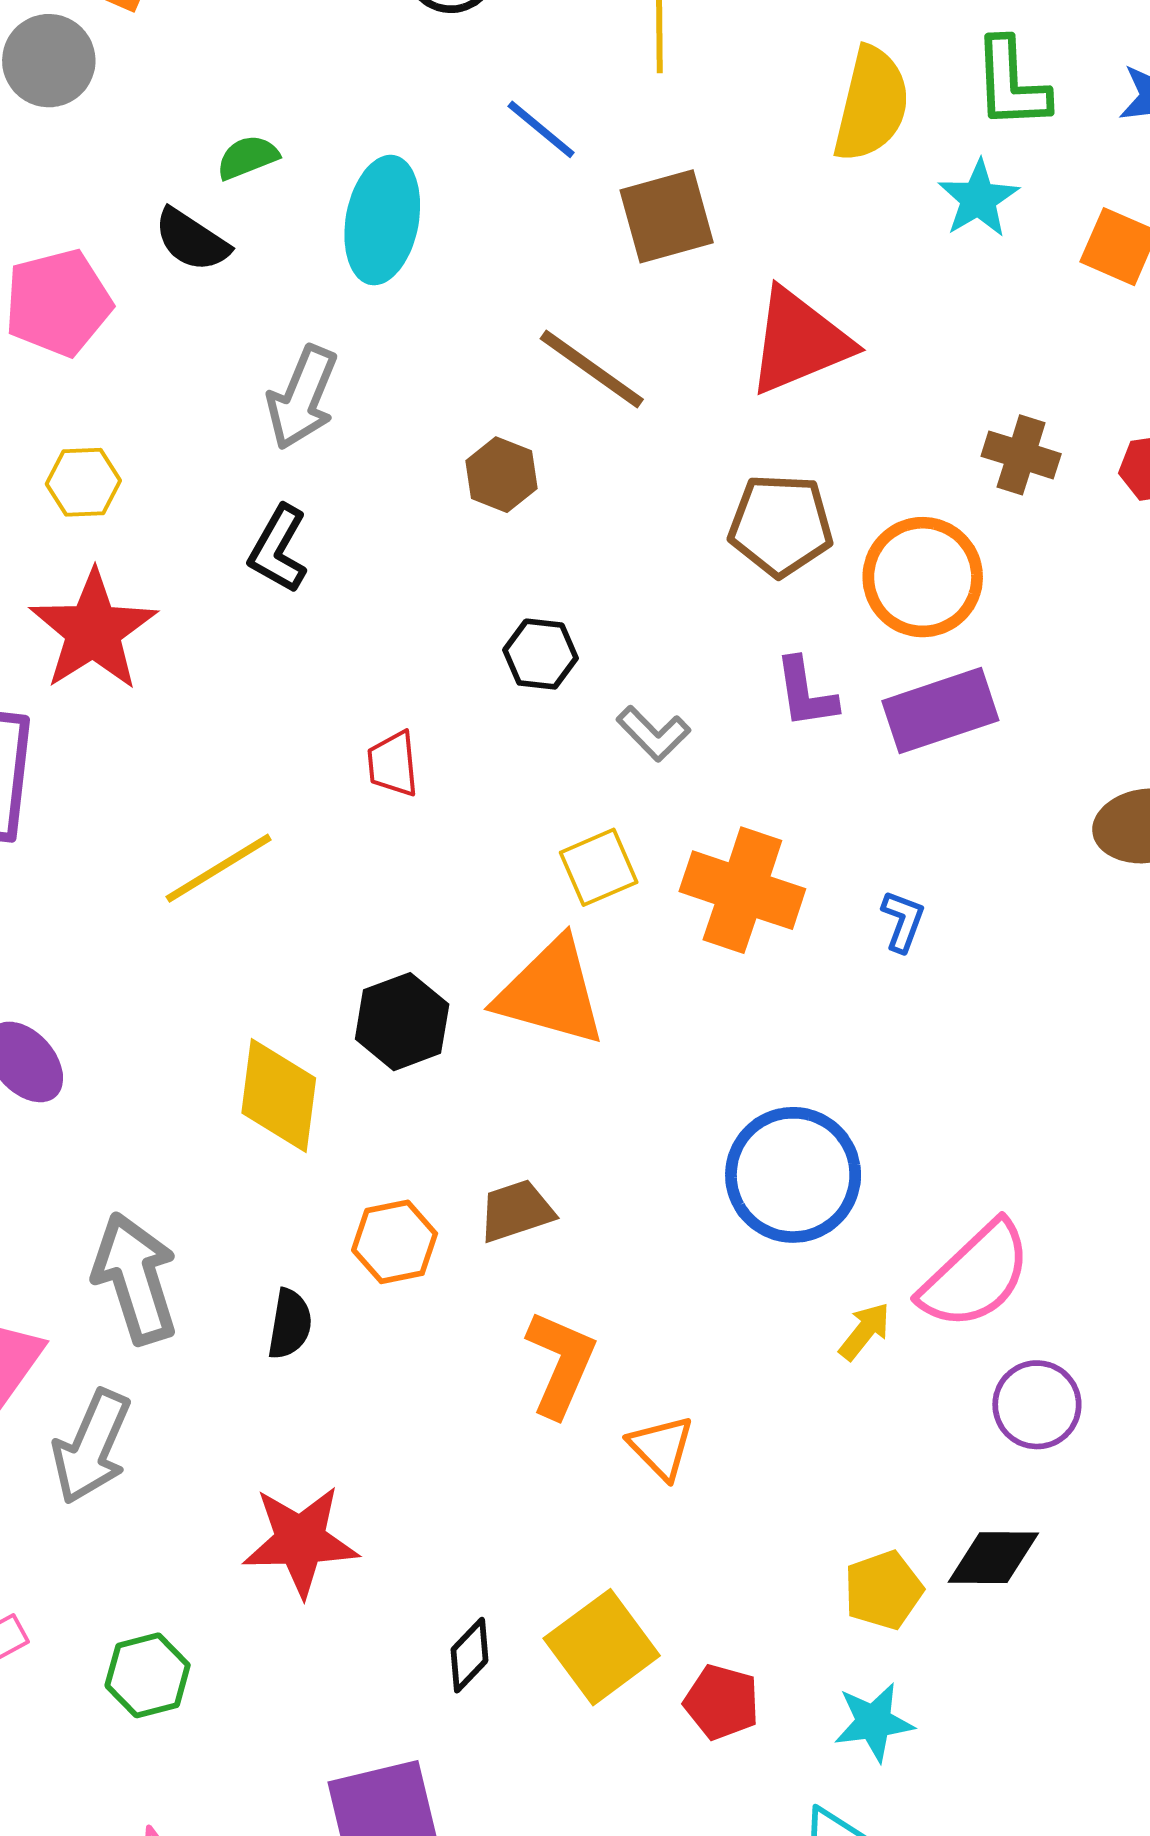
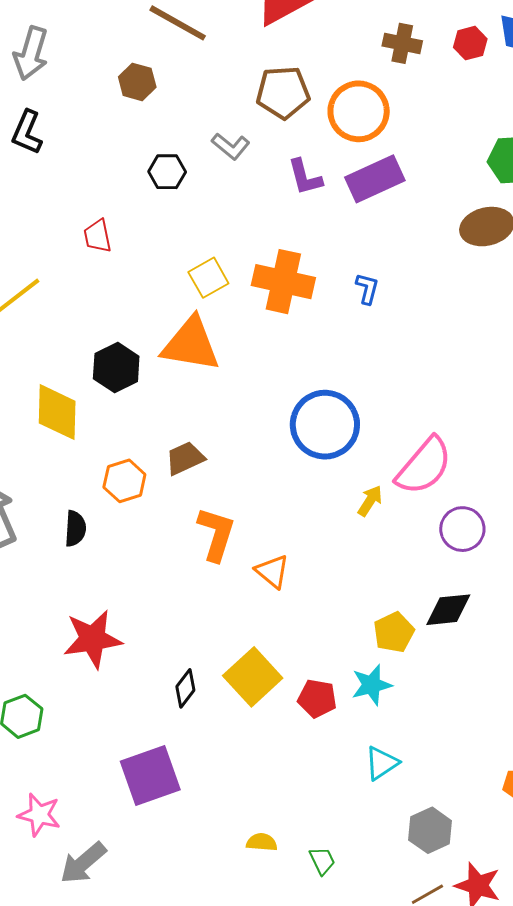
gray L-shape: (653, 734) -> (231, 146), moved
cyan star: (874, 1722) -> (372, 685), moved

